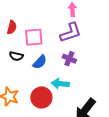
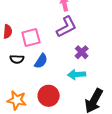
purple cross: (69, 59) -> (82, 52), moved, turned 32
cyan arrow: (60, 84) -> (77, 74), moved

